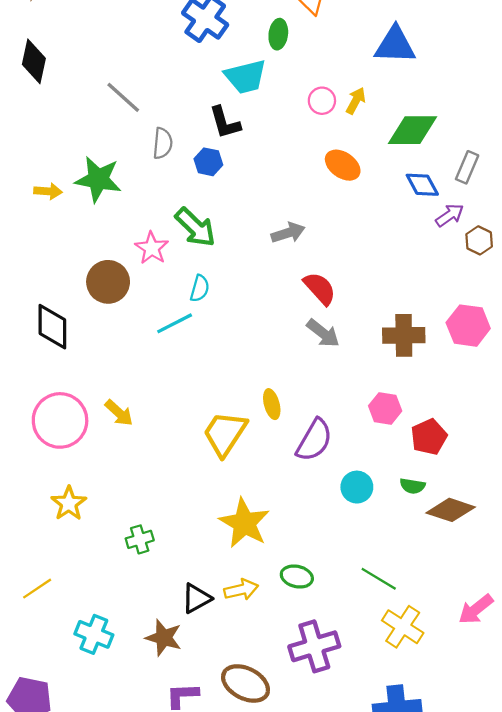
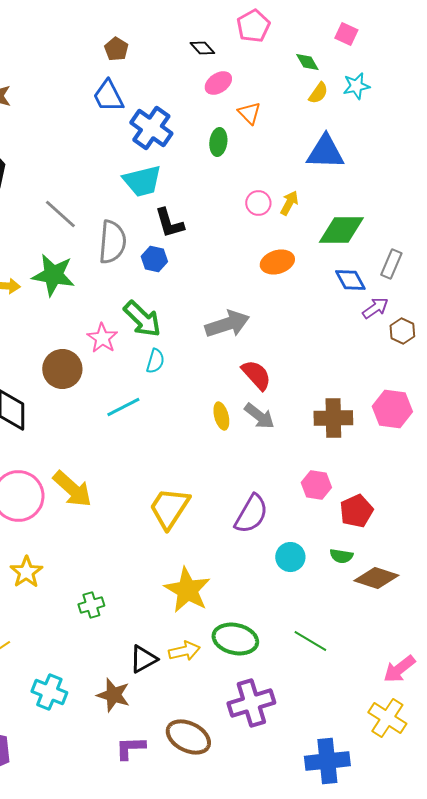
cyan trapezoid: (246, 77) -> (142, 181), moved
gray line: (123, 97) -> (60, 214), moved
gray semicircle: (163, 143) -> (112, 242), size x1.5
orange ellipse: (343, 165) -> (277, 262), turned -52
gray arrow: (288, 233) -> (227, 324), size x1.4
cyan semicircle: (200, 288) -> (155, 361), moved
yellow ellipse: (272, 404) -> (221, 416), moved
yellow arrow: (119, 413) -> (72, 489), size x1.5
green ellipse: (297, 577) -> (235, 639), size x1.5
yellow cross: (403, 627) -> (387, 718), moved

